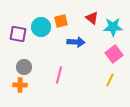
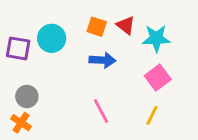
orange square: (61, 21) -> (97, 27), moved, turned 32
pink line: (59, 75) -> (101, 111), moved, turned -42
orange cross: (20, 85) -> (21, 123), turned 32

